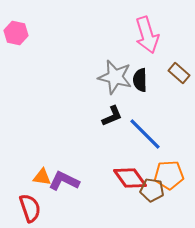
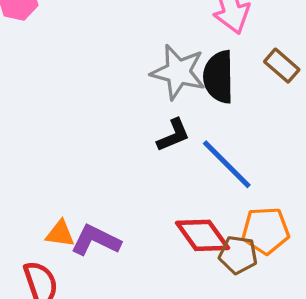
black semicircle: (140, 80) -> (219, 77), size x1.4

